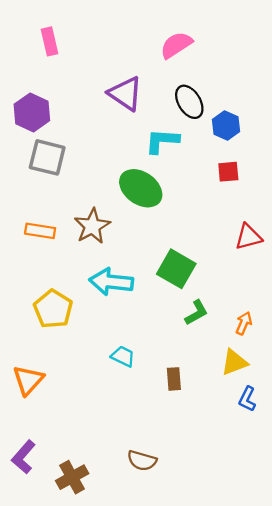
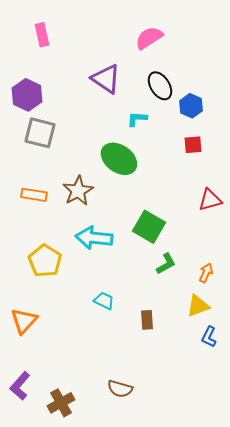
cyan L-shape: (162, 141) -> (137, 119), size x0.7

